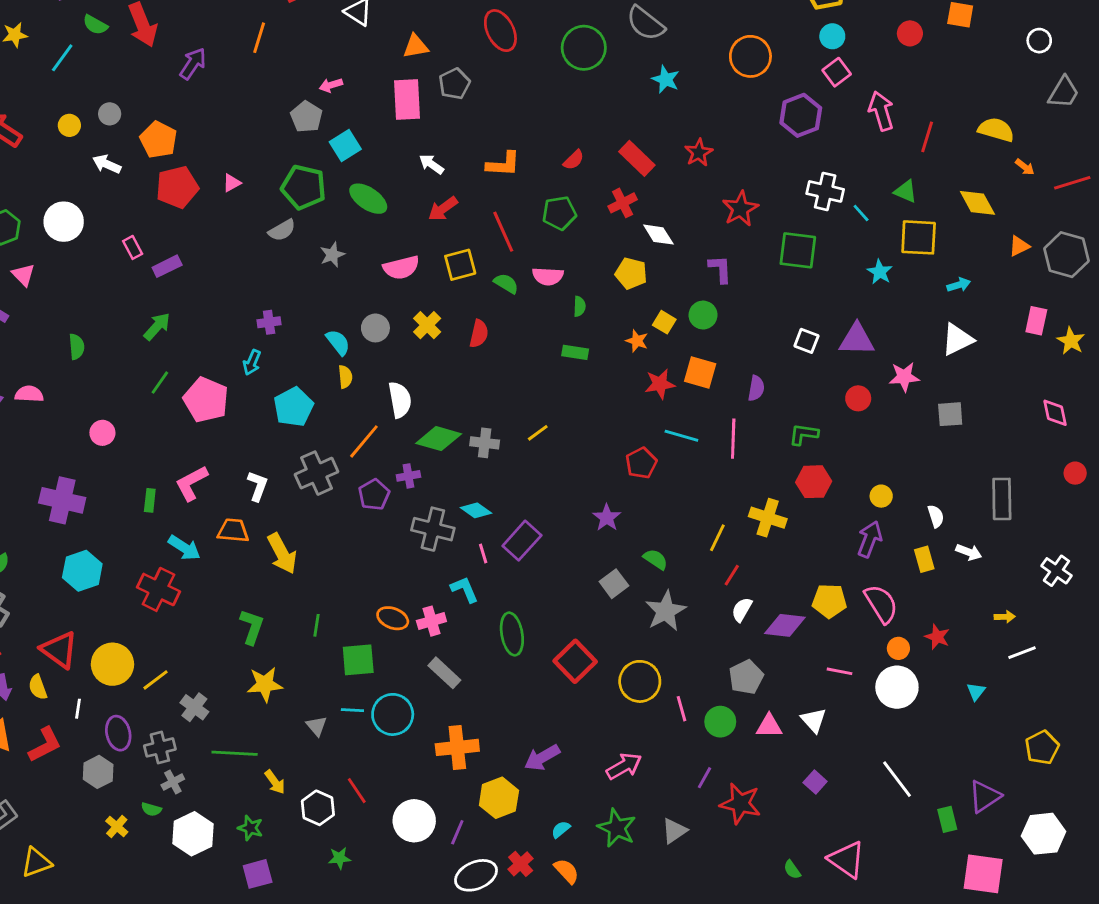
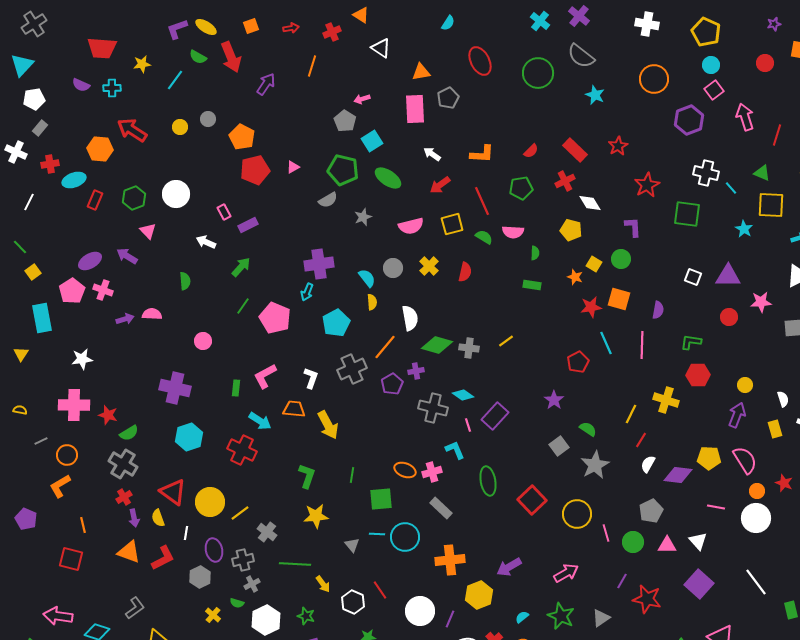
white arrow: (107, 164) -> (206, 242), moved
purple cross: (269, 322) -> (319, 264), size x1.8
cyan line: (681, 436) -> (606, 343), turned 50
purple square: (815, 782) -> (699, 584), size x1.8

